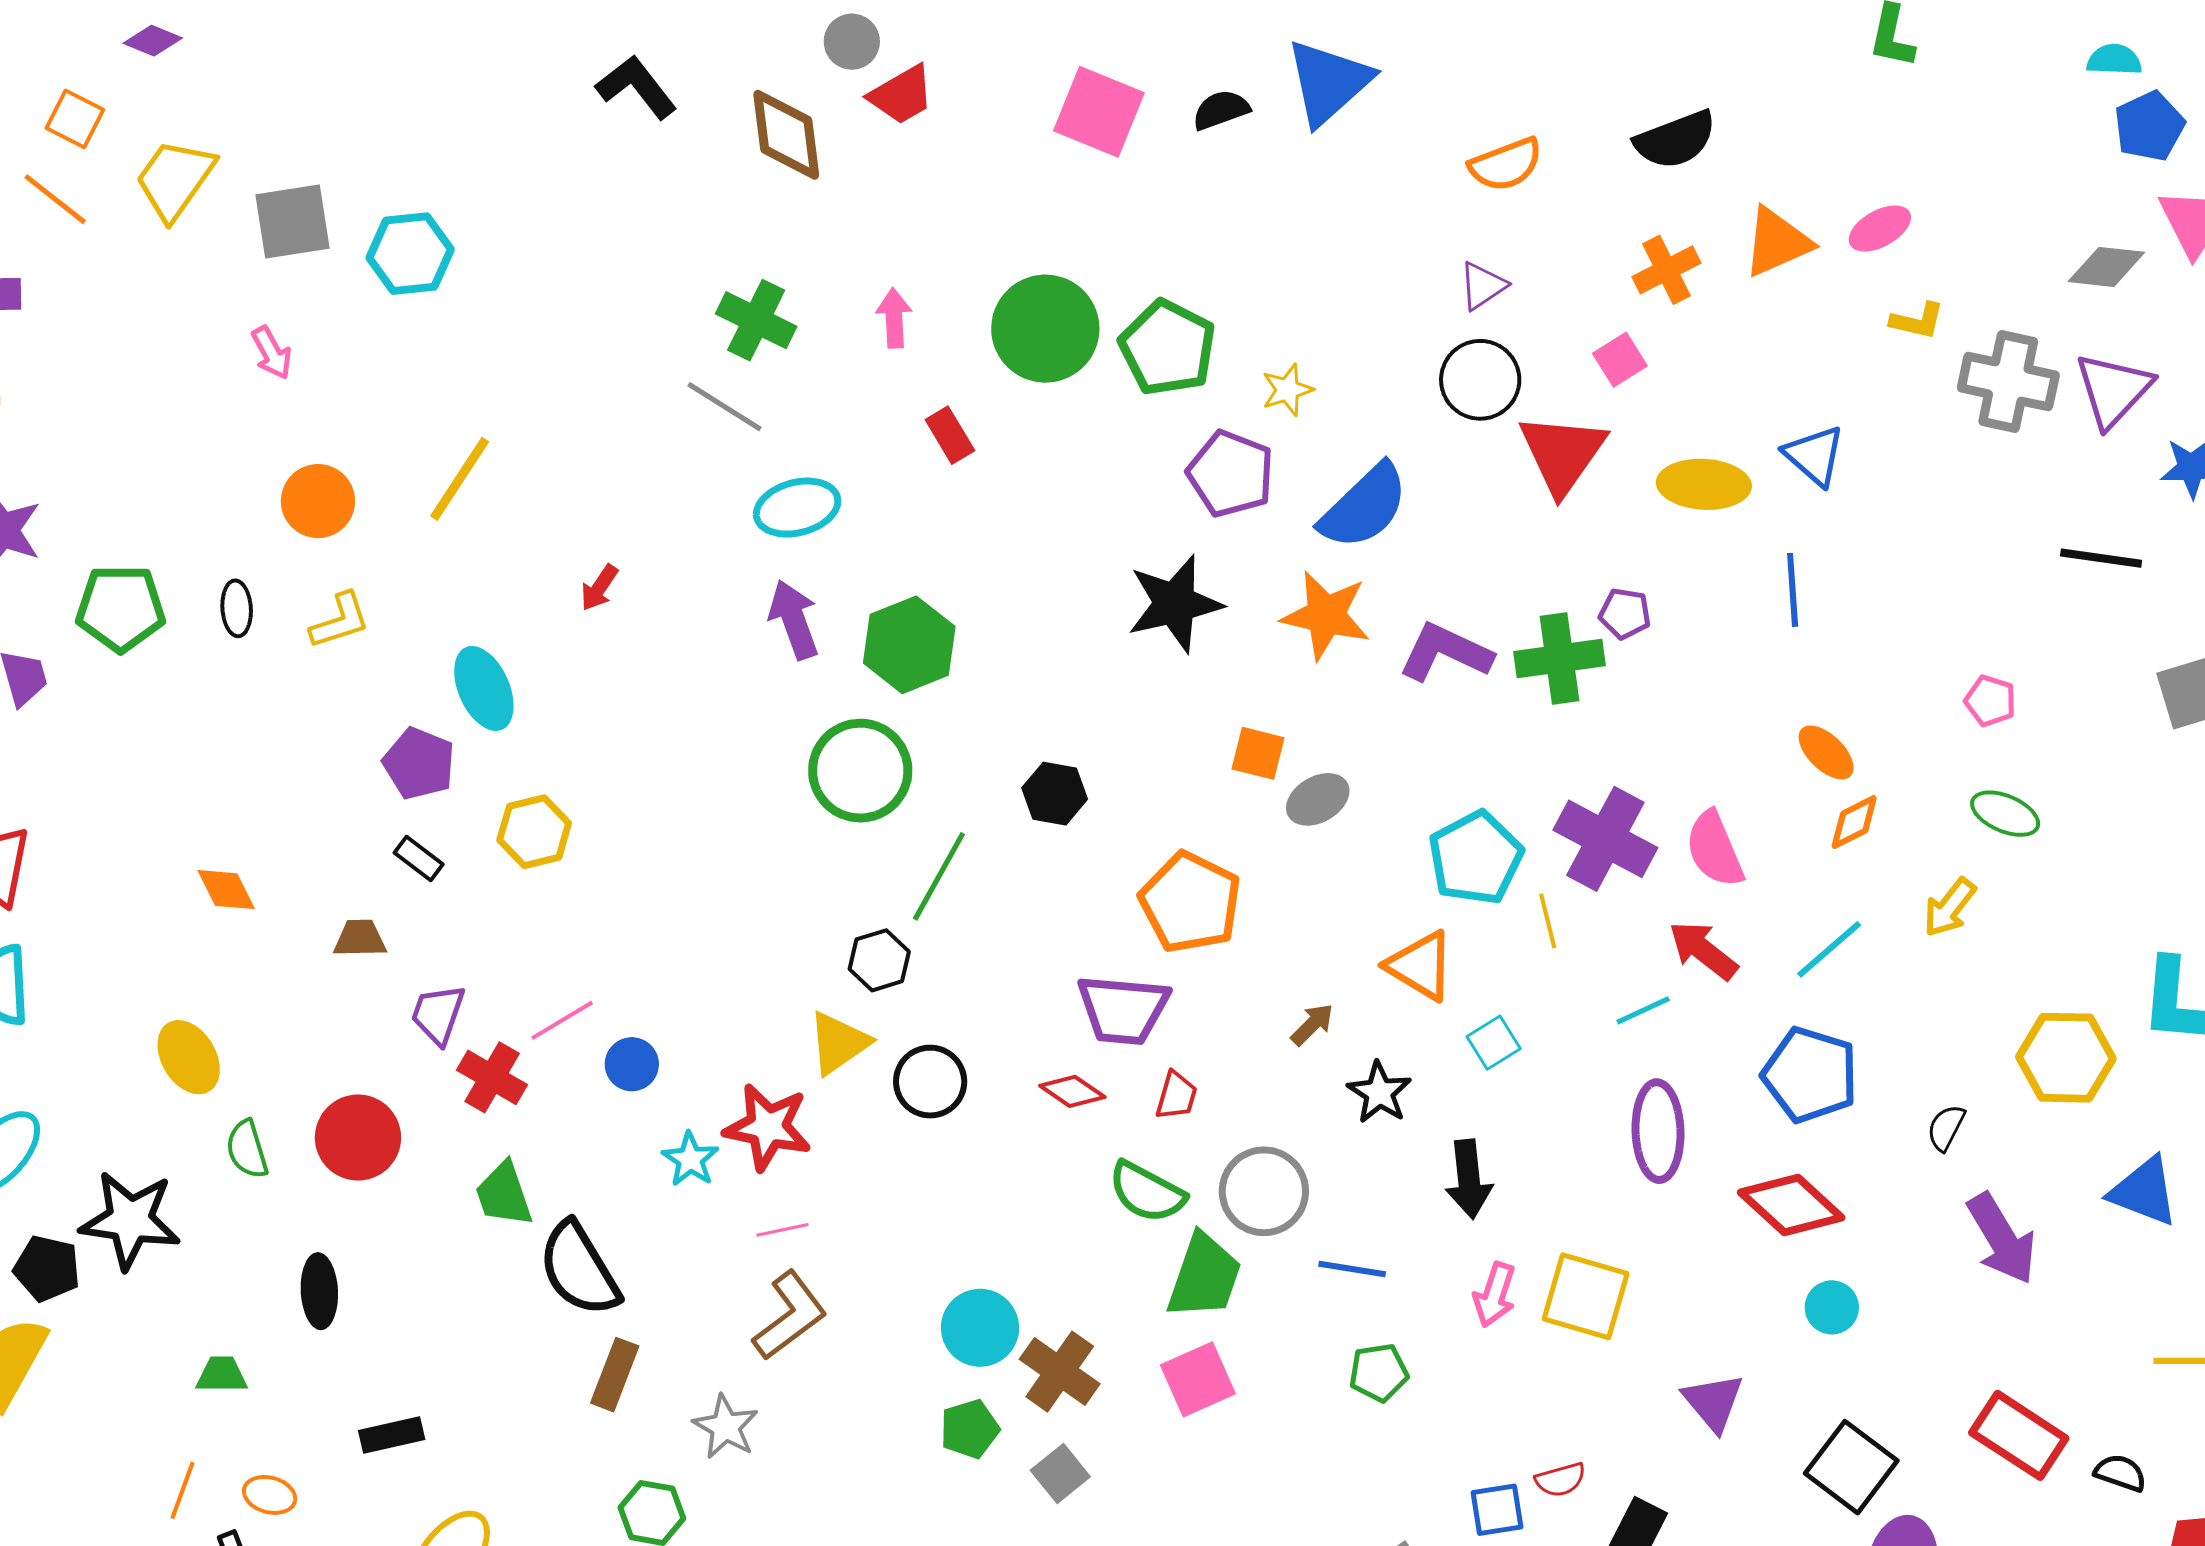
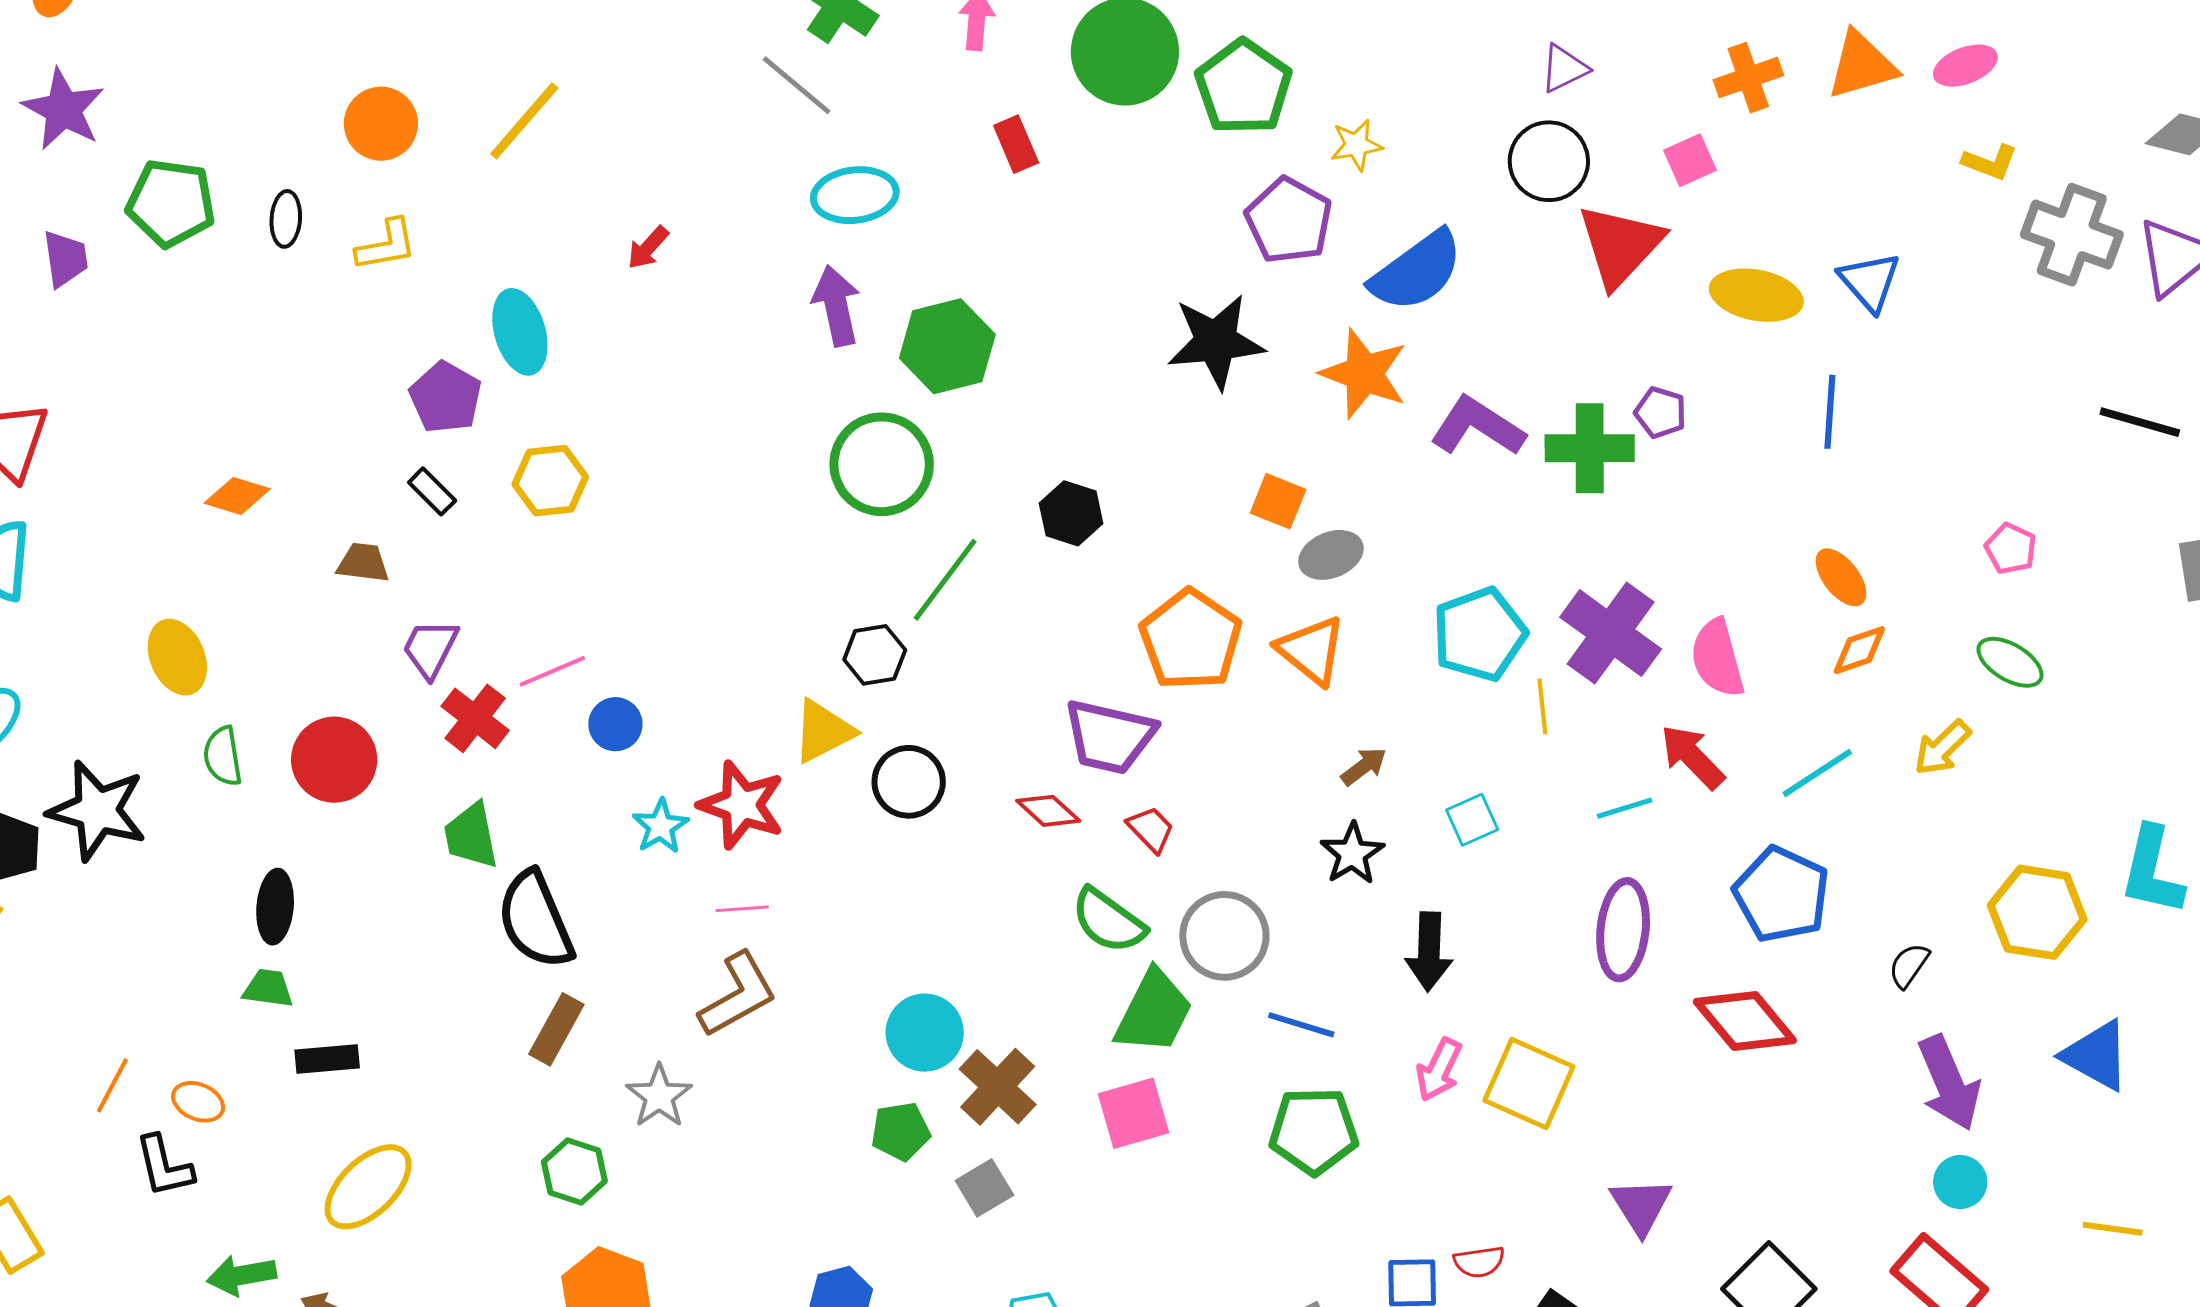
orange diamond: (226, 890) -> (237, 496), turned -54
orange triangle: (1420, 966) -> (1311, 650), moved
brown arrow: (1312, 1025) -> (1364, 766), moved
red trapezoid: (1176, 1096) -> (1151, 829), turned -68
cyan circle: (1832, 1307) -> (1960, 1182), moved
green pentagon: (1379, 1373) -> (1314, 1131), size x1.5
green trapezoid: (222, 1375) -> (268, 988), moved

